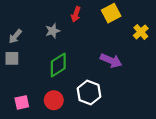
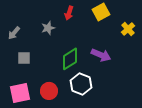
gray square: (12, 58) -> (24, 58), moved
green diamond: (58, 65) -> (70, 59), moved
pink square: (22, 102) -> (20, 93), size x1.5

